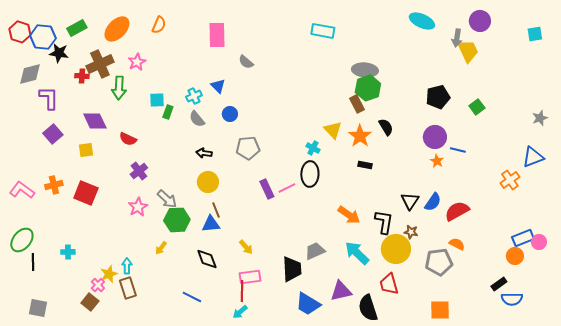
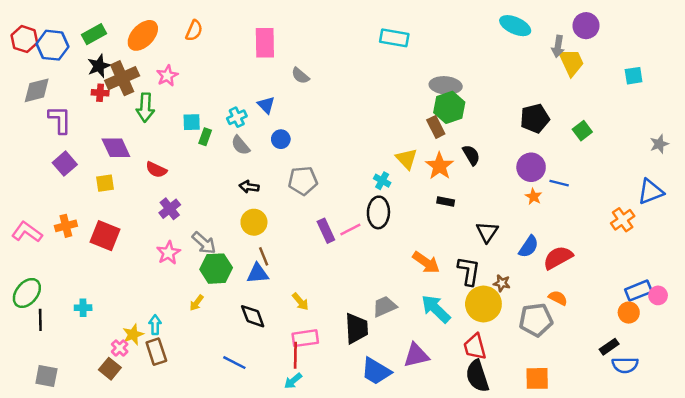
cyan square: (535, 34) -> (634, 76), moved
black star: (59, 53) -> (99, 66), moved, turned -30
black triangle: (410, 201) -> (487, 232), moved
black semicircle: (368, 308) -> (477, 376), moved

